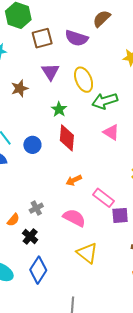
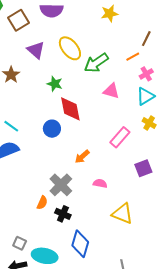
blue circle: (32, 145) -> (52, 129), moved
orange arrow: (74, 180) -> (82, 157), moved
pink rectangle: (104, 198) -> (120, 137), moved, turned -70
gray cross: (36, 208) -> (61, 185), size x1.6
pink semicircle: (74, 218) -> (100, 183), size x0.6

